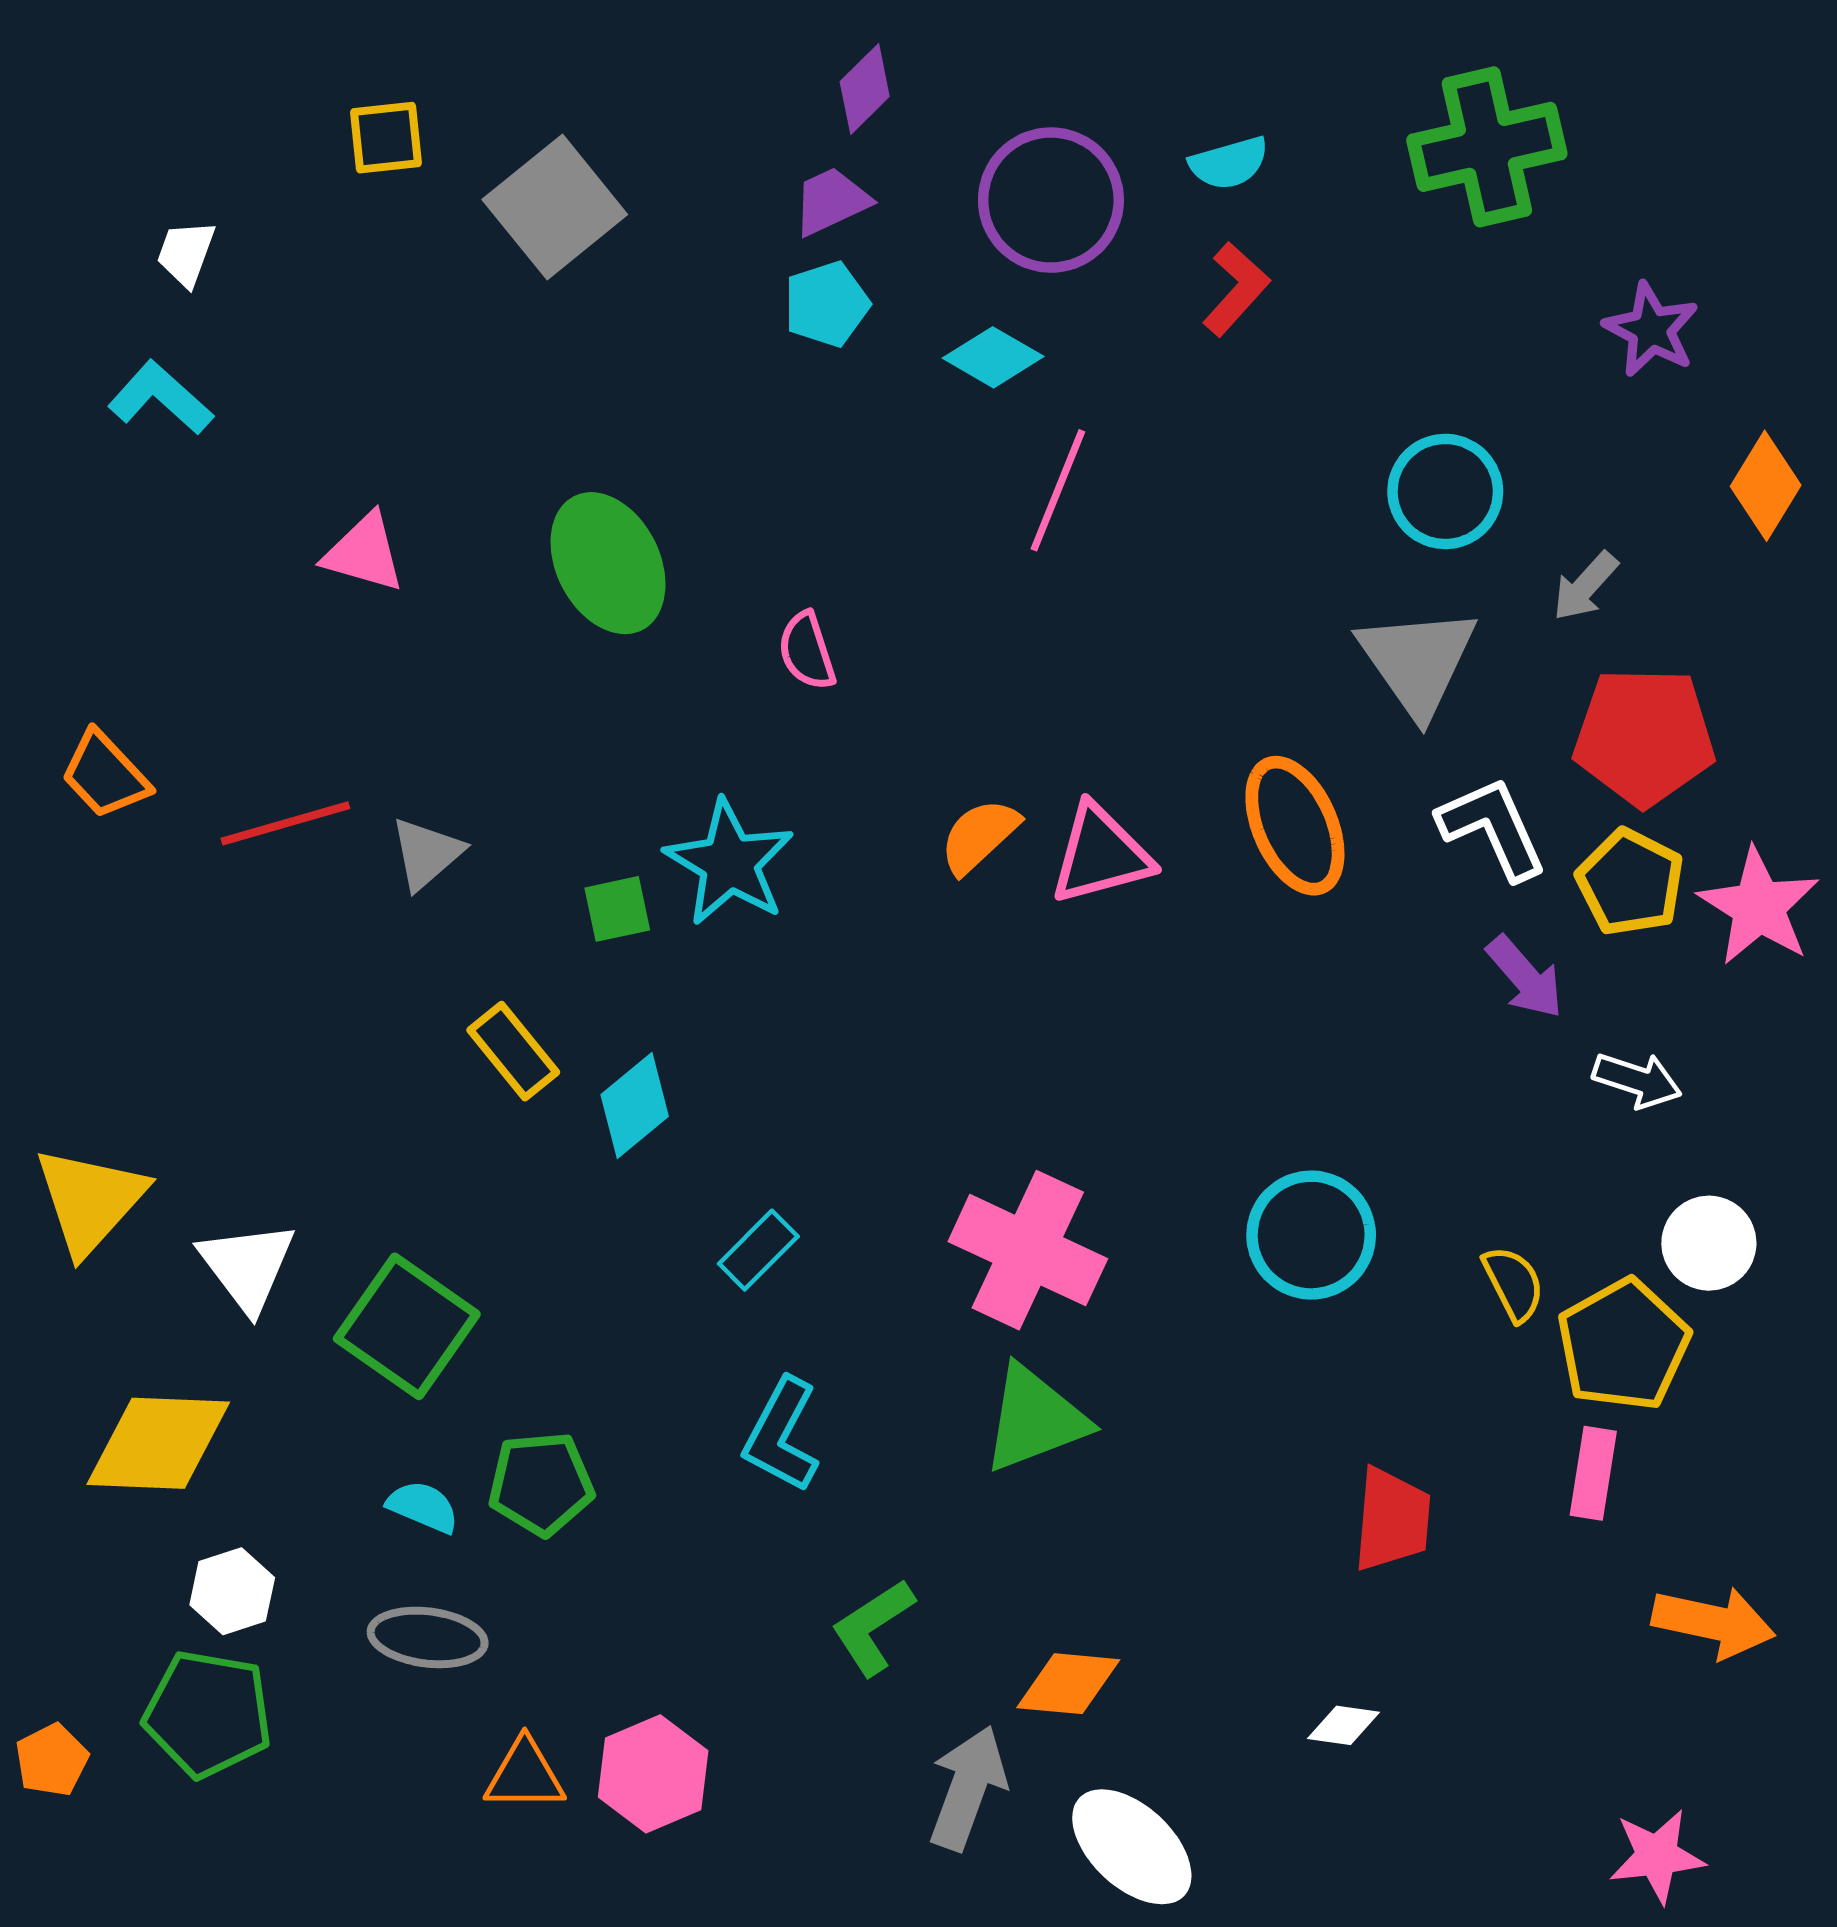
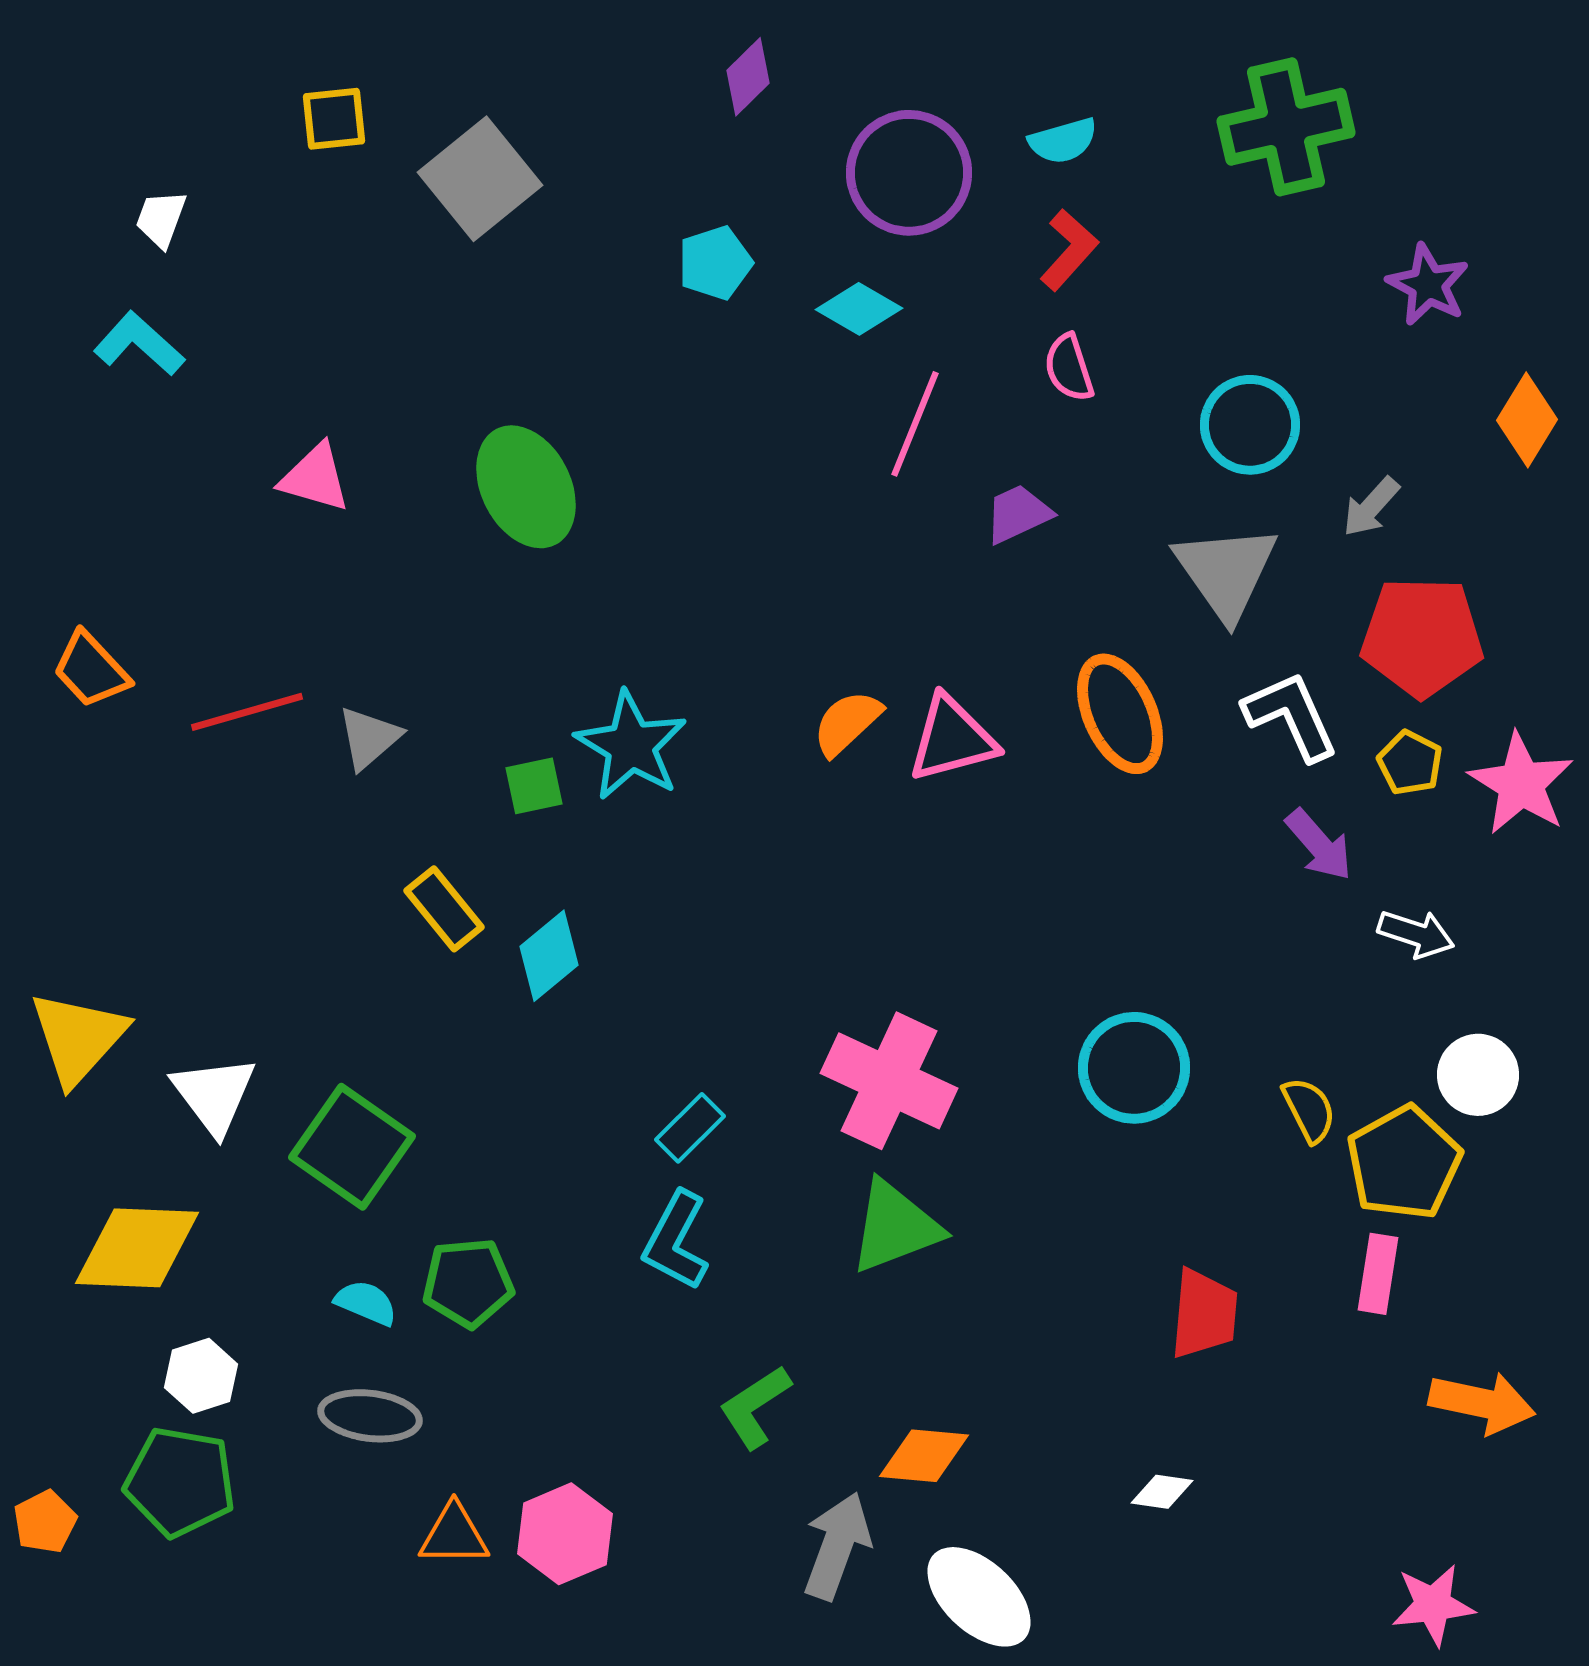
purple trapezoid: (831, 201) -> (1018, 514), moved
pink semicircle: (807, 651) -> (1069, 368), moved
yellow pentagon: (1630, 882) -> (1410, 763), size x0.7
cyan rectangle: (758, 1250) -> (690, 1128), moved

